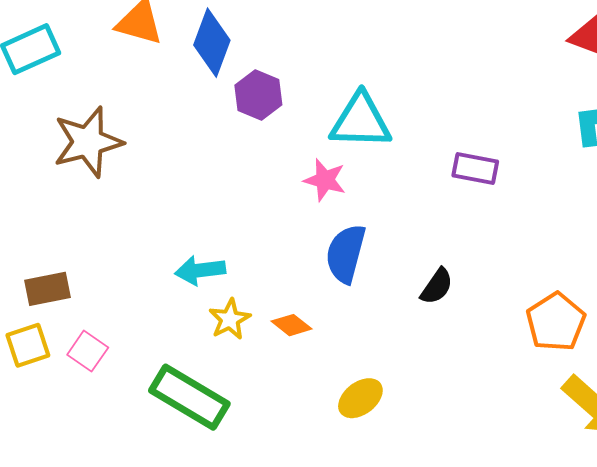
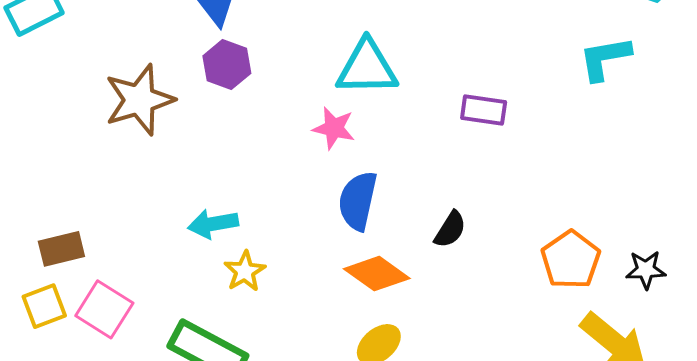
purple hexagon: (258, 95) -> (227, 65), moved
brown star: (88, 142) -> (139, 100), moved
orange diamond: (292, 325) -> (377, 274), moved, size x1.6
pink square: (88, 351) -> (104, 309), size x1.4

